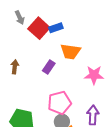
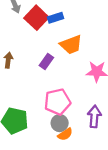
orange trapezoid: (70, 52) -> (71, 45), turned -30

